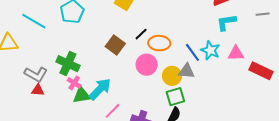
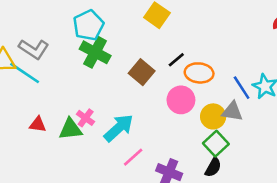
cyan line: (34, 21) -> (25, 73), moved
green cross: (68, 64) -> (95, 52), moved
gray L-shape: (36, 74) -> (34, 49), moved
green triangle: (82, 95) -> (70, 129), moved
green square: (175, 97) -> (216, 144), turned -30

